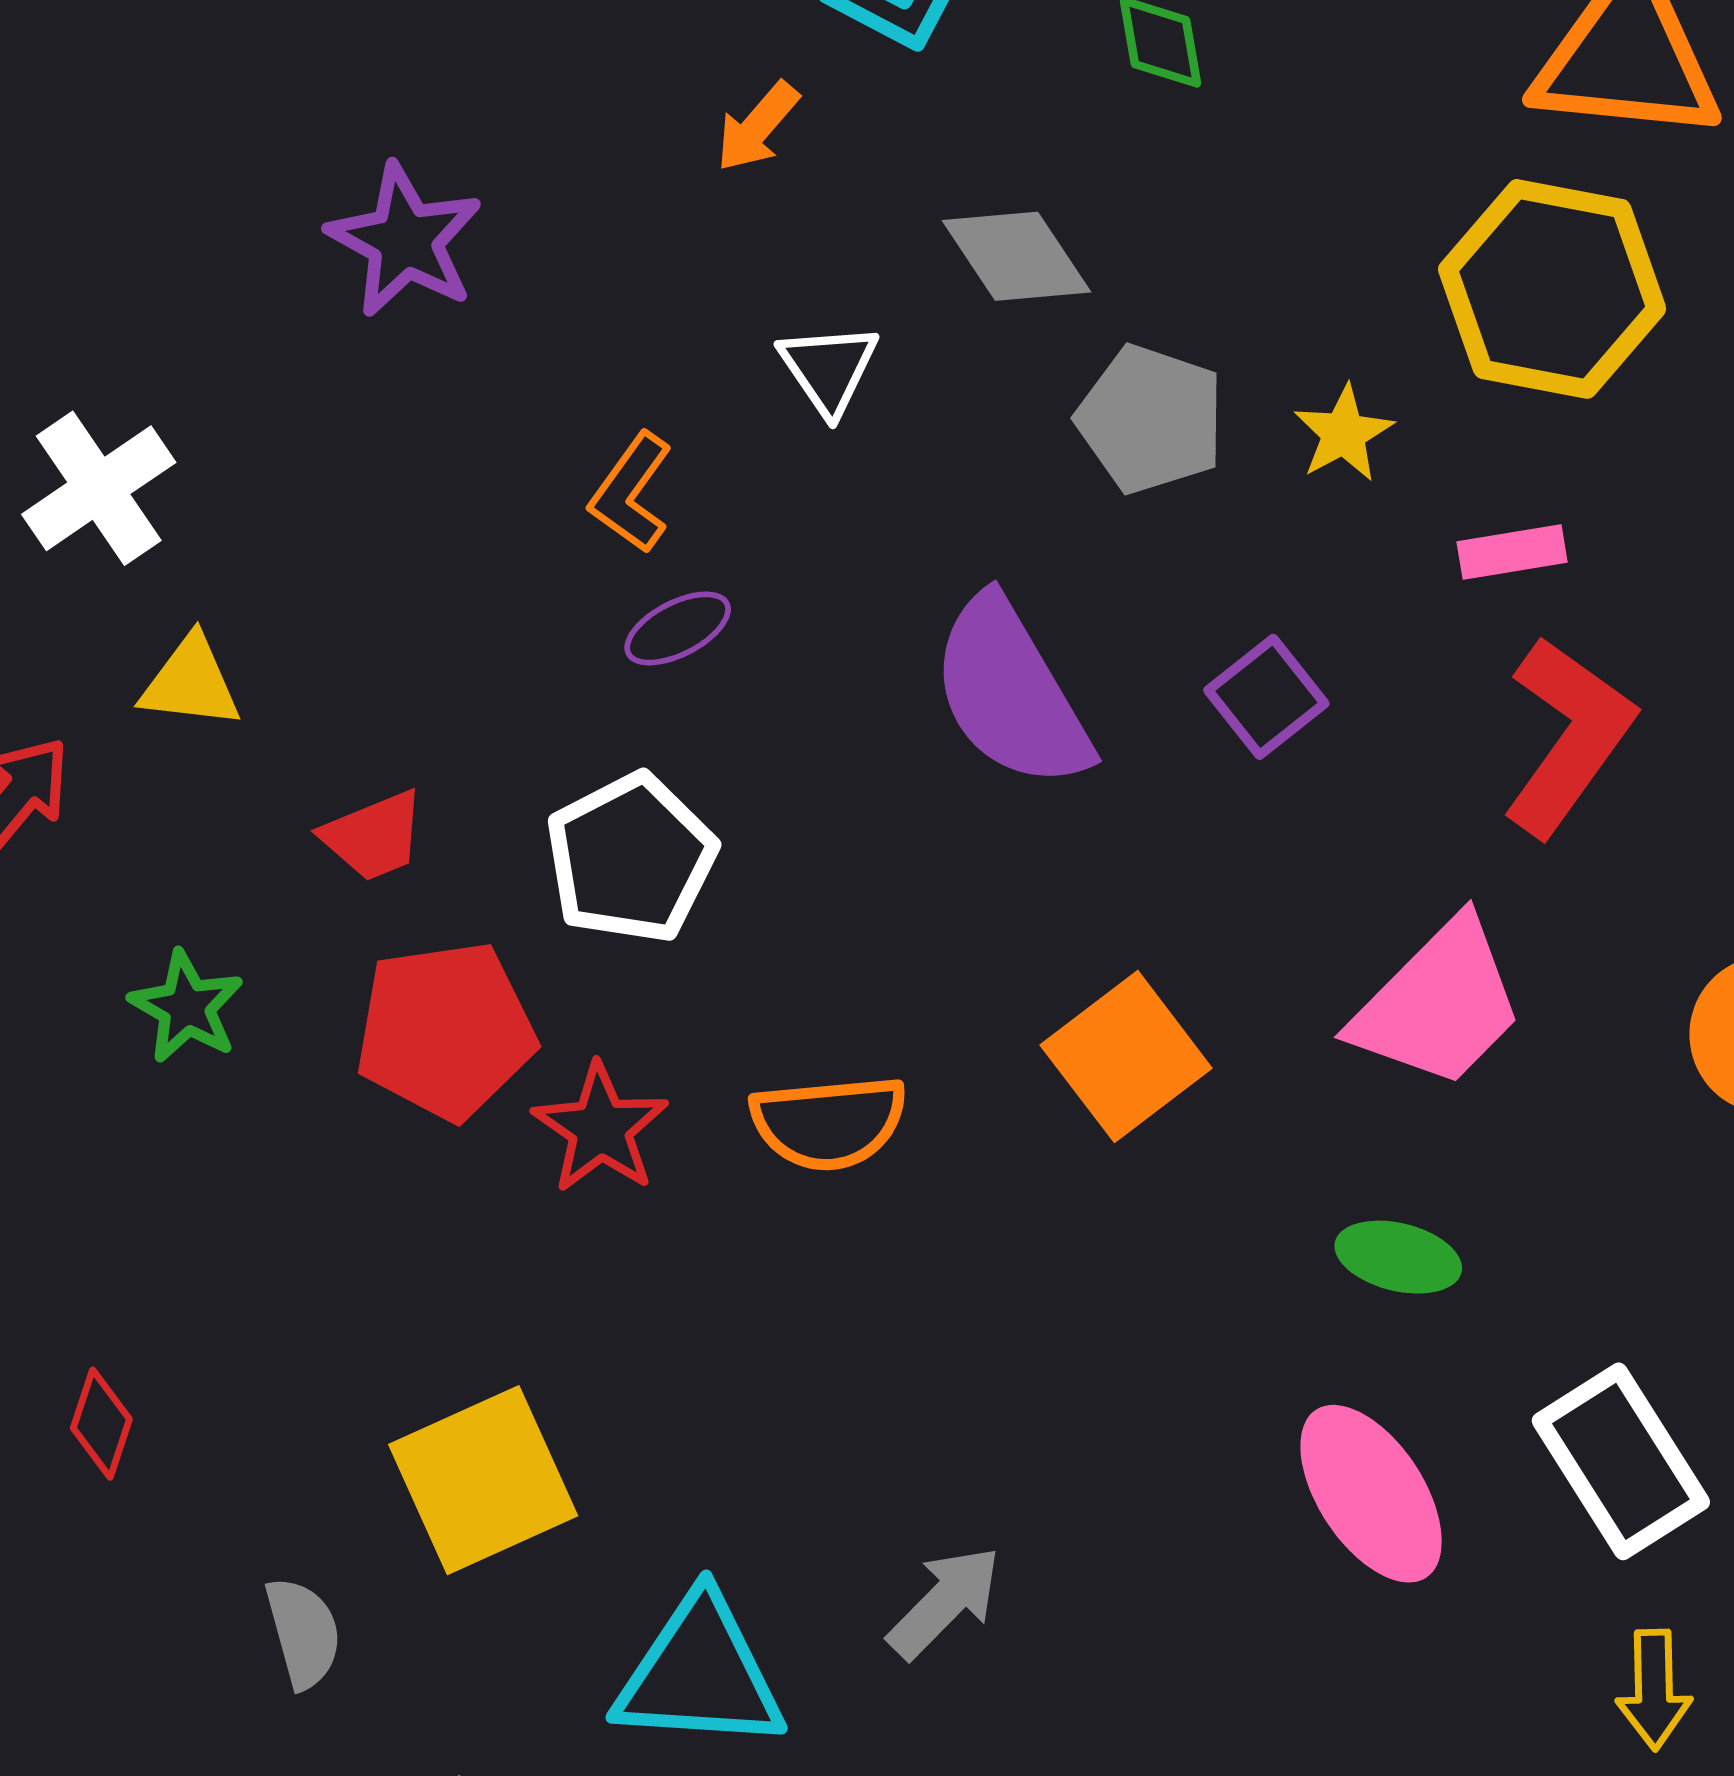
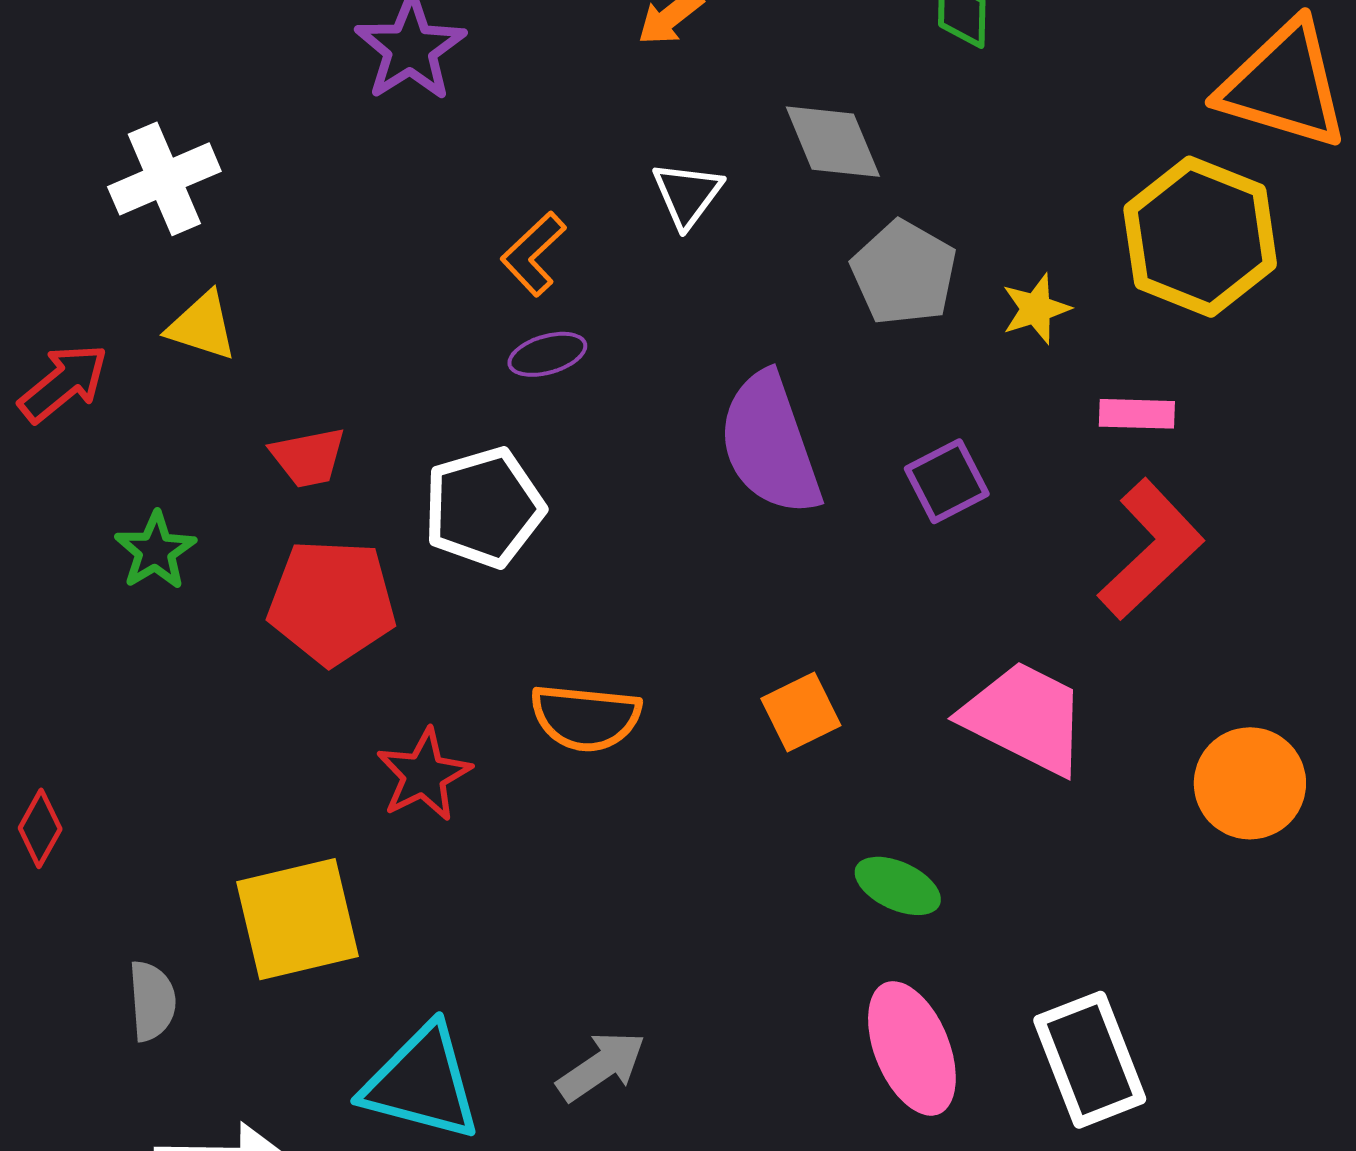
pink trapezoid: (1438, 1004) -> (1025, 718), turned -119
orange square: (1126, 1057) -> (801, 712), size x0.7
red star: (600, 1128) -> (424, 775), moved
green ellipse: (1398, 1257) -> (898, 886), moved

